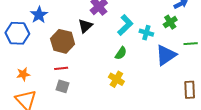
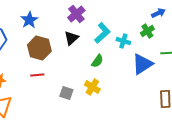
blue star: (39, 15) -> (29, 20), moved
black triangle: (85, 26) -> (71, 38), moved
gray square: (63, 86) -> (66, 93), moved

